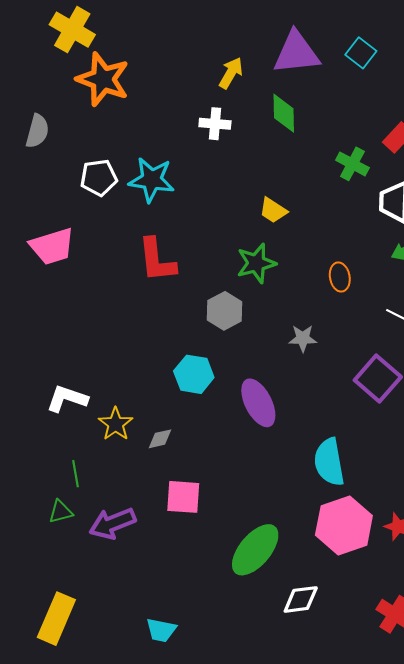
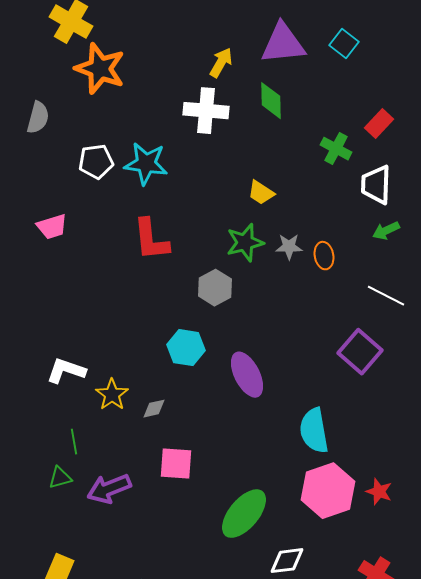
white cross: (215, 124) -> (206, 111), size x1.5
pink trapezoid: (52, 246) -> (52, 227), size x0.7
gray star: (303, 338) -> (289, 247), moved

